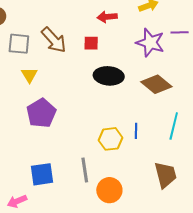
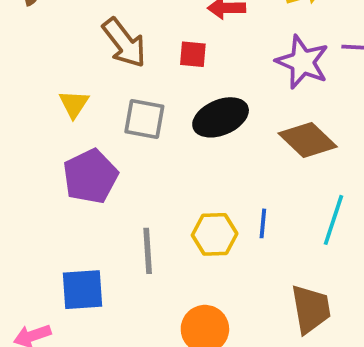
gray square: (19, 44) -> (144, 119), moved
black ellipse: (109, 76) -> (221, 117), turned -32
gray line: (85, 170) -> (148, 251), moved

